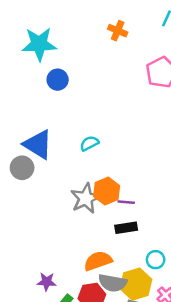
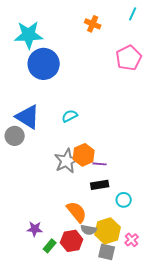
blue circle: (58, 80) -> (44, 64), size x1.8
cyan circle: (156, 260) -> (124, 200), moved
orange semicircle: (98, 261) -> (77, 212), turned 70
gray semicircle: (113, 283) -> (89, 230), size x0.7

